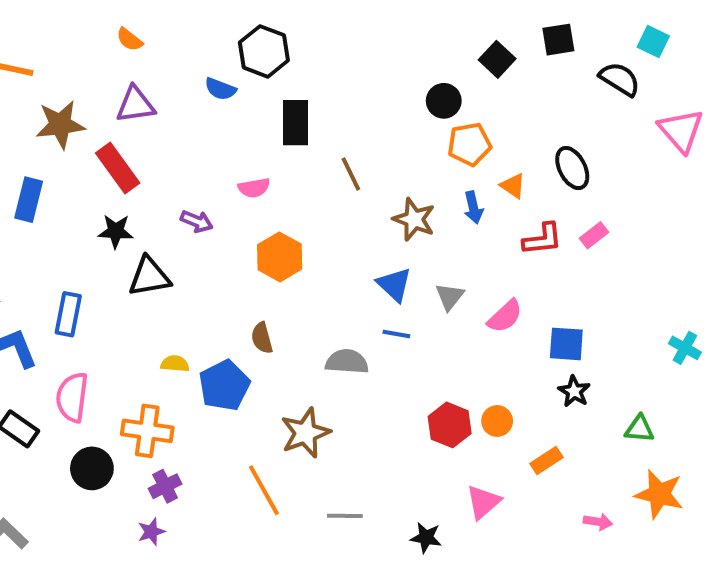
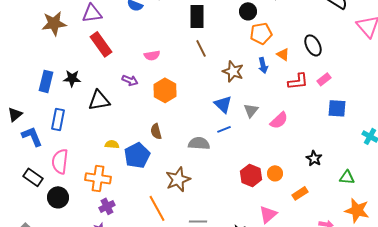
black rectangle: (296, 123) -> (197, 16), moved
red rectangle: (118, 168) -> (101, 44), moved
blue rectangle: (29, 200) -> (46, 81), moved
purple arrow: (197, 221) -> (130, 80), moved
black star: (116, 231) -> (72, 78), moved
blue line: (396, 334) -> (224, 129), turned -32
blue square: (566, 344) -> (337, 108), moved
black circle: (92, 468) -> (58, 197), moved

